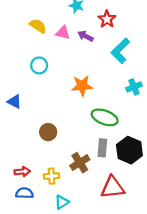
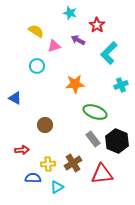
pink triangle: (63, 33) -> (54, 46), moved, turned -32
gray rectangle: (102, 148) -> (93, 139), turned -42
brown cross: (80, 163) -> (73, 163), moved
red arrow: (22, 172) -> (22, 150), moved
blue semicircle: (24, 193) -> (33, 178), moved

